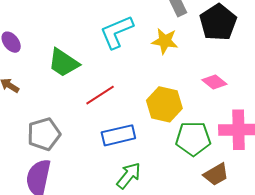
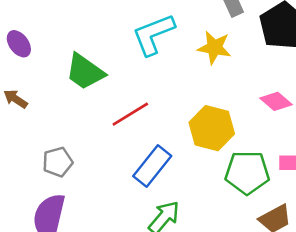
gray pentagon: (44, 134) -> (58, 162), size x0.7
blue rectangle: (118, 135) -> (152, 166), turned -40

